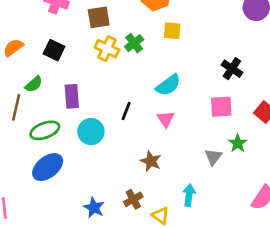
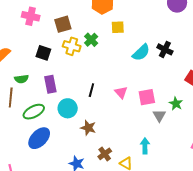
black square: (54, 50) -> (43, 53), moved
green semicircle: (34, 84) -> (21, 79), turned 40
cyan semicircle: (168, 85) -> (141, 52), moved
pink square: (221, 107) -> (147, 97), moved
brown star: (151, 161) -> (88, 128), moved

